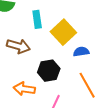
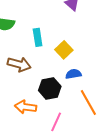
yellow square: (63, 32) -> (64, 50), size x0.7
blue semicircle: (81, 52) -> (73, 74), moved

